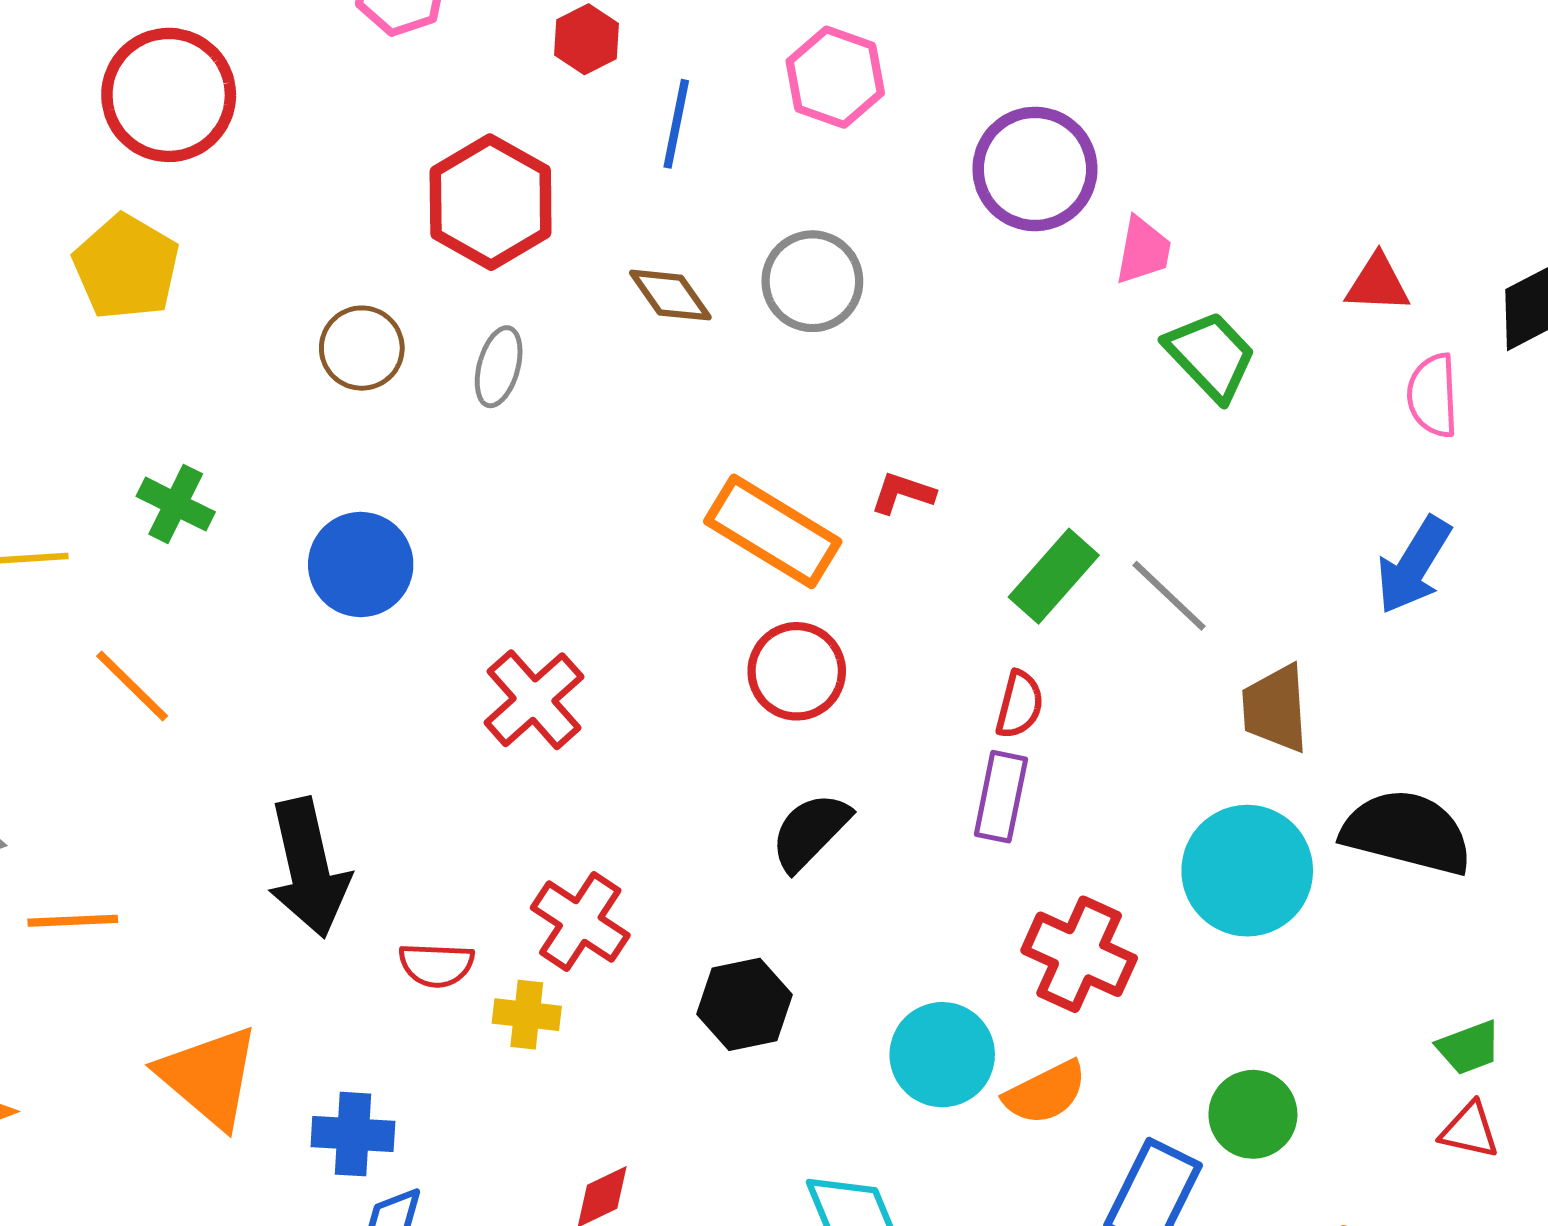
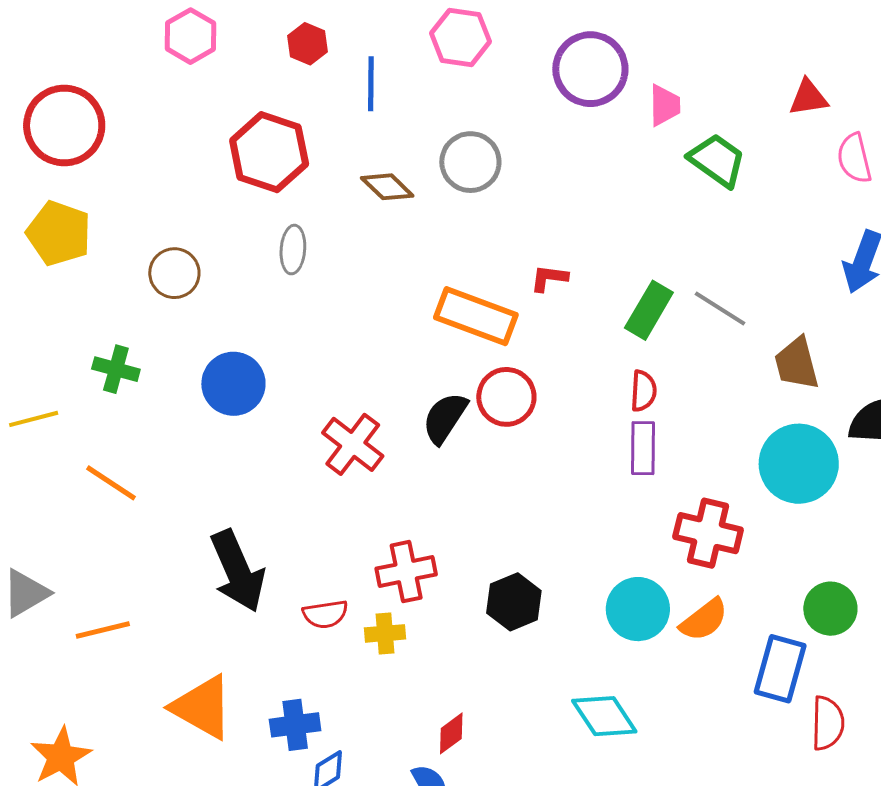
brown circle: (362, 348) -> (174, 273), moved
black semicircle: (810, 832) -> (445, 418), moved
red cross: (580, 921) -> (406, 572), turned -34

